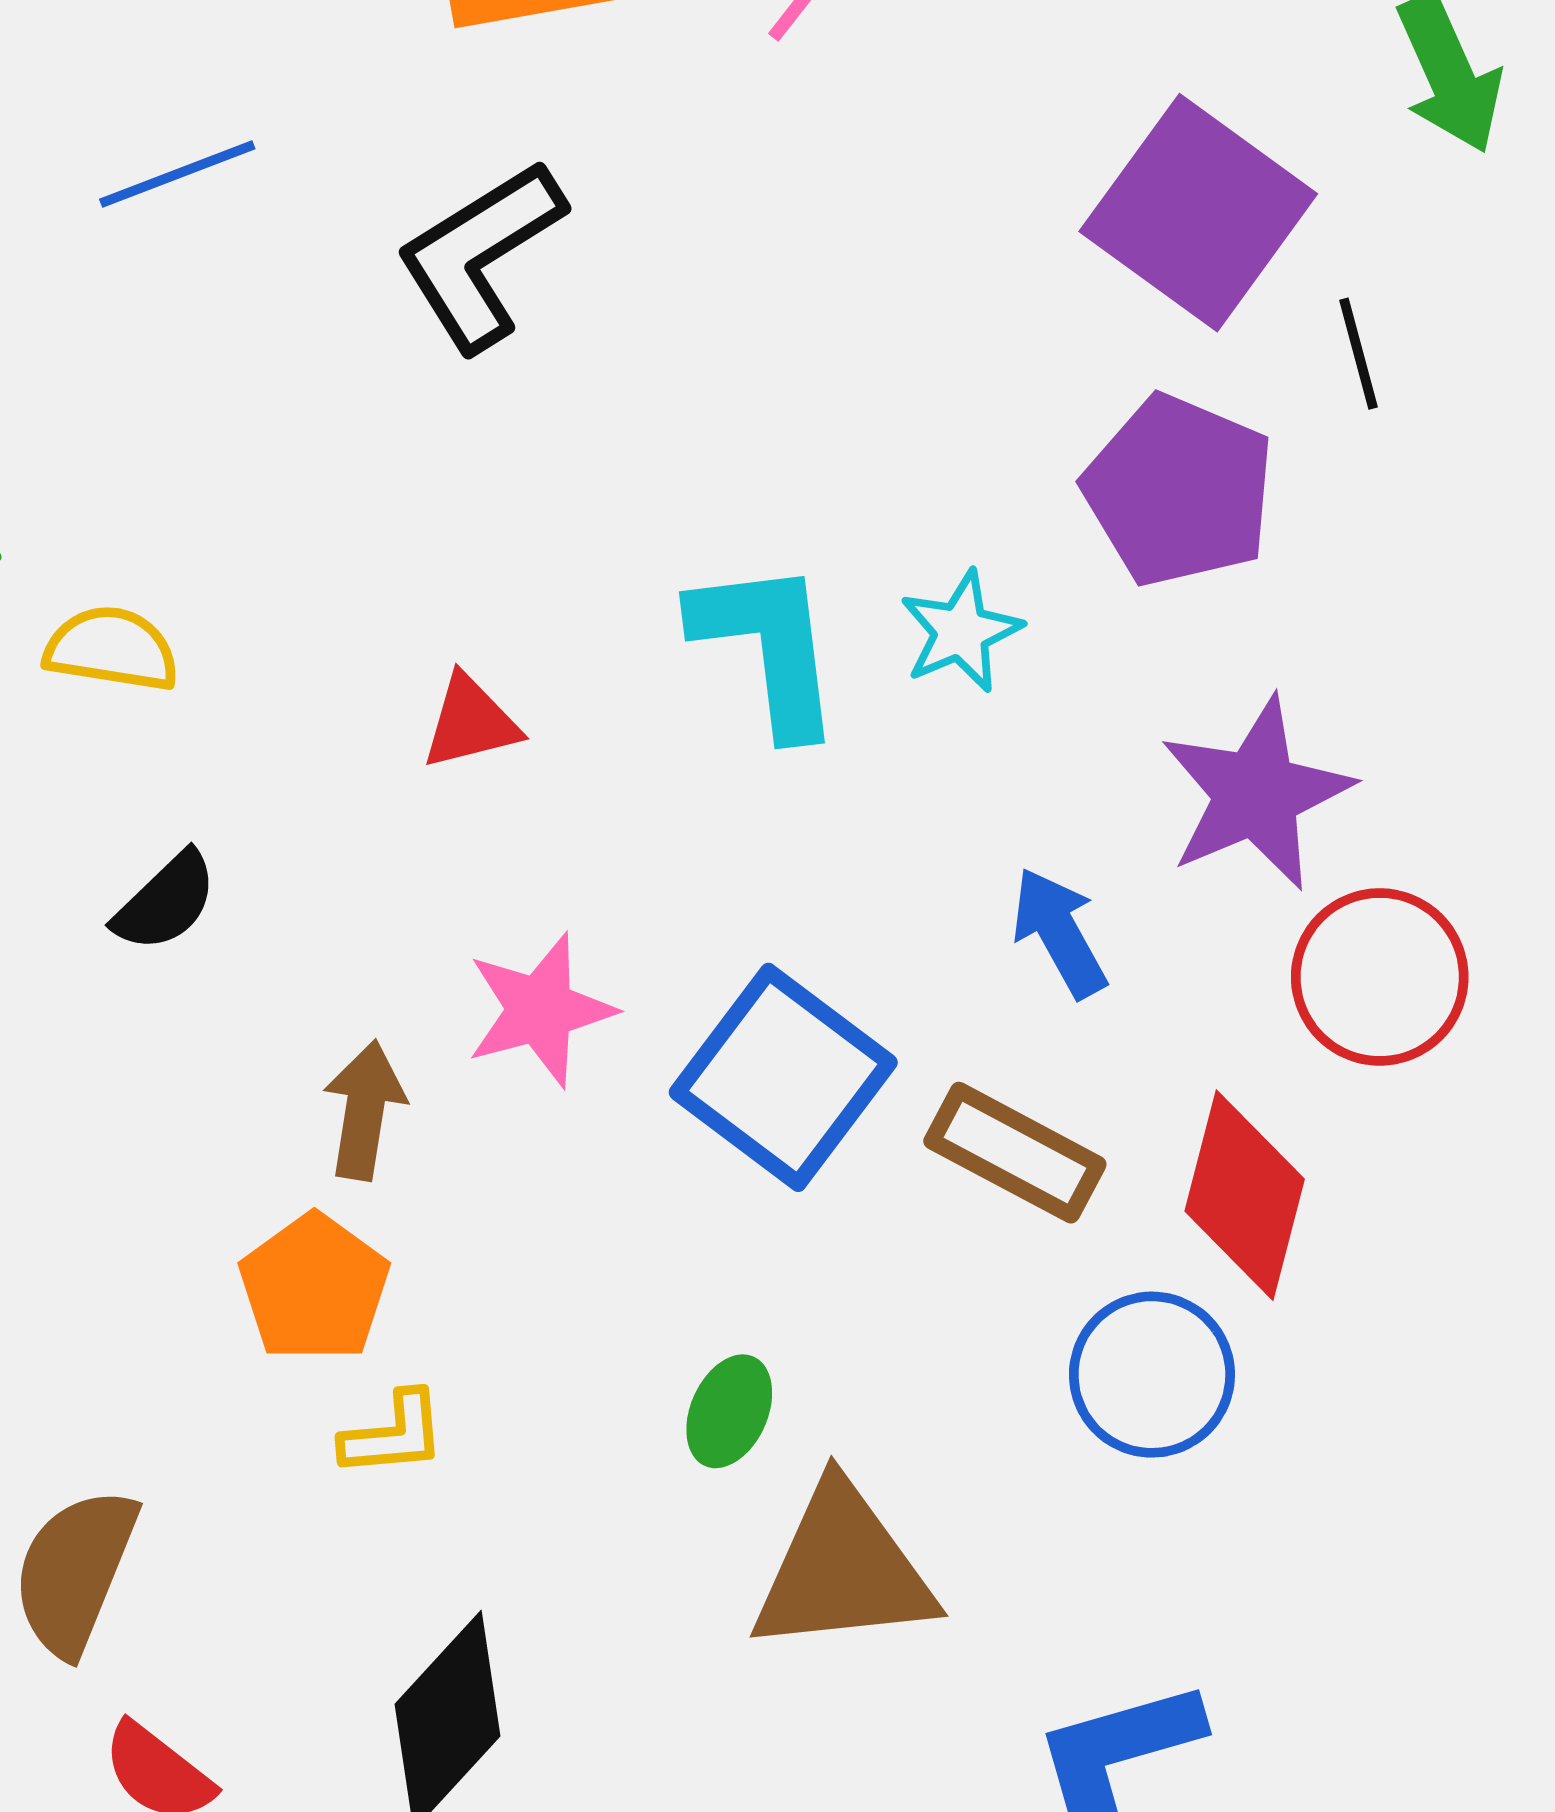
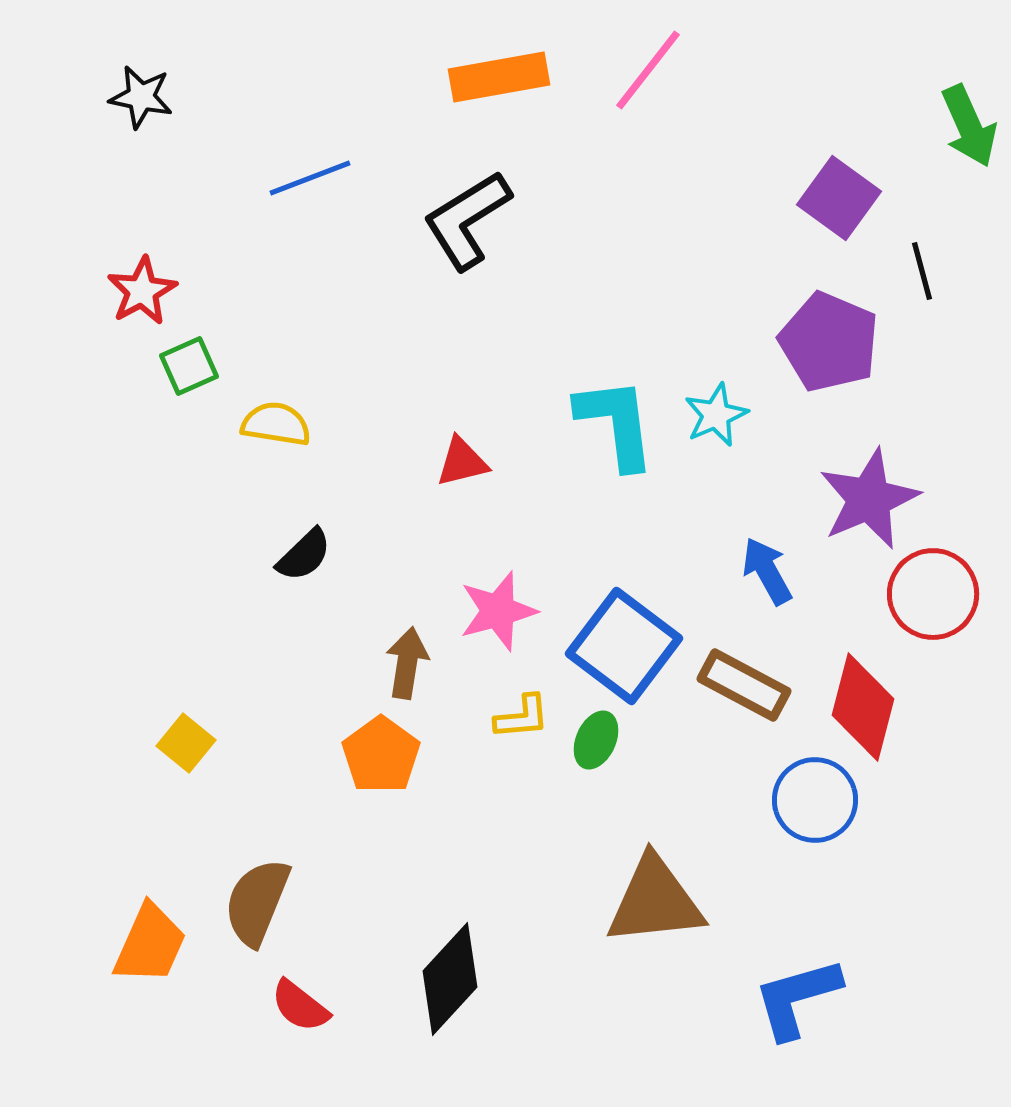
purple square: (1198, 213) -> (839, 198), size x0.7
green ellipse: (729, 1411) -> (596, 740), moved
yellow L-shape: (393, 1434) -> (522, 717), moved

